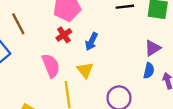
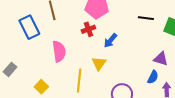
purple triangle: (153, 48) -> (161, 59), turned 35
pink semicircle: (51, 66) -> (59, 51), moved

